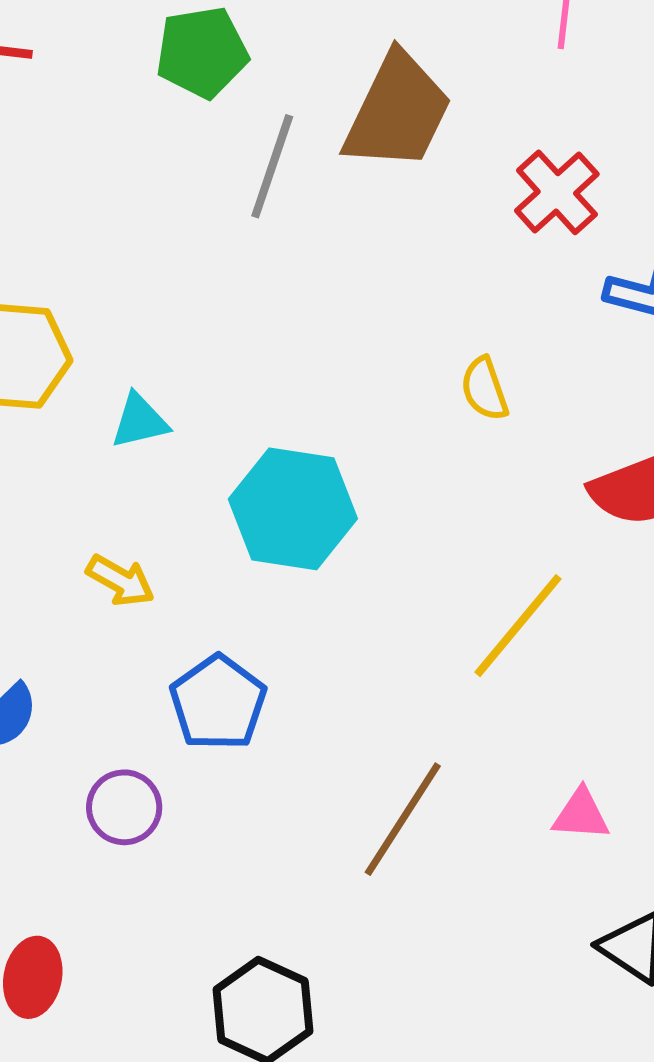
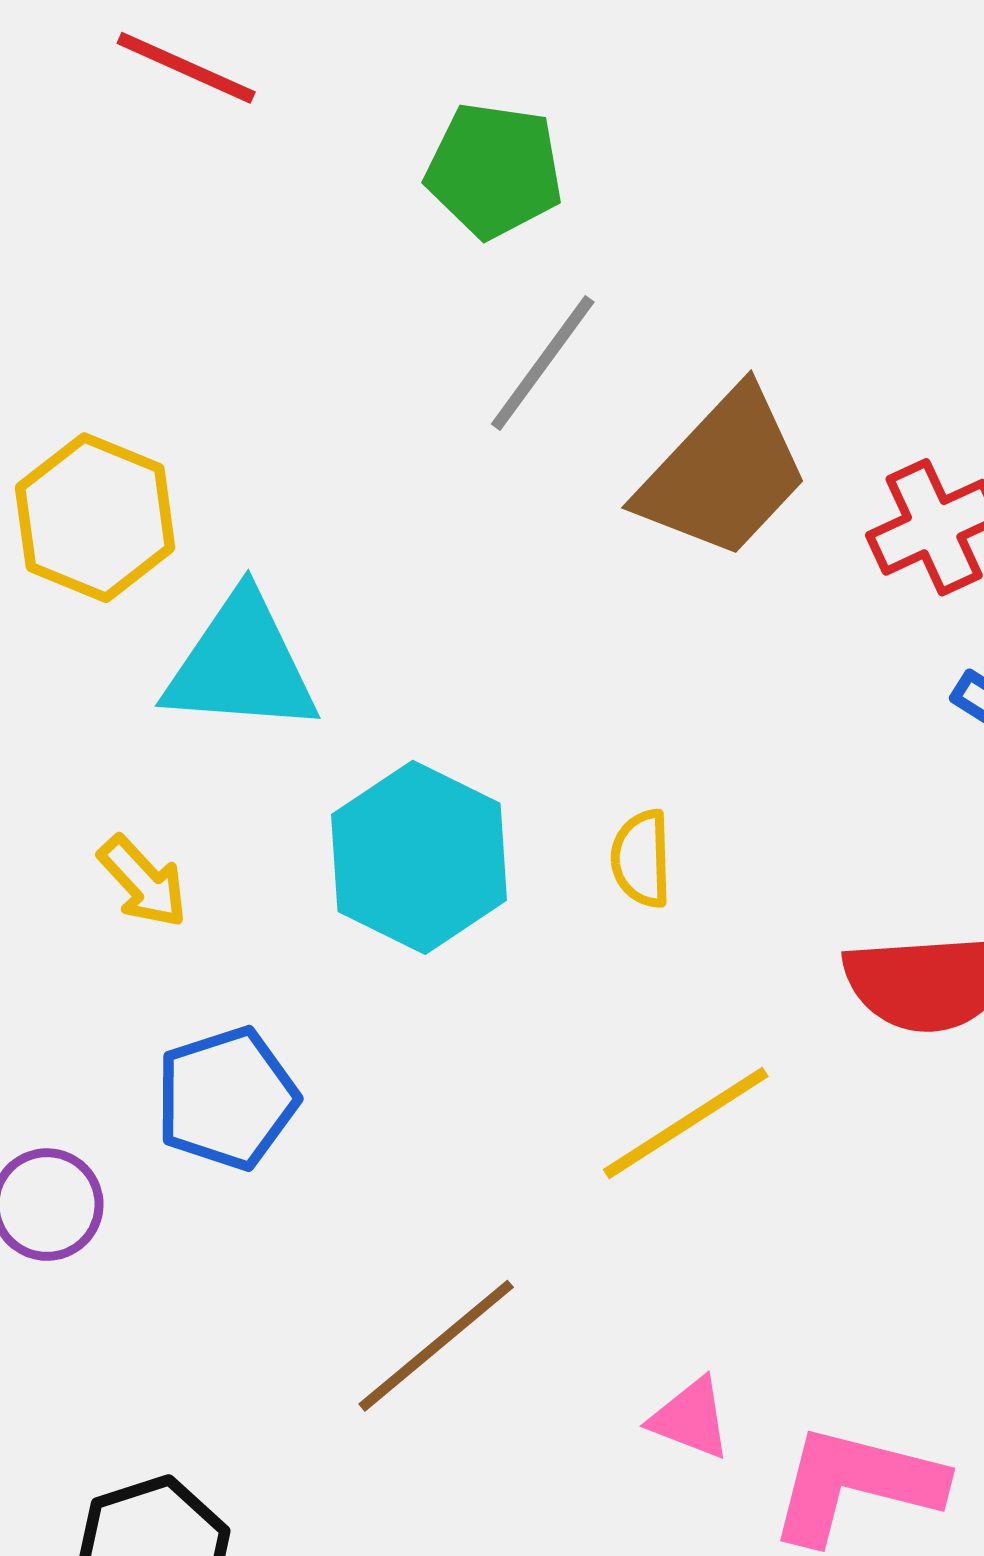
brown trapezoid: (398, 112) -> (723, 474), moved
yellow semicircle: (485, 389) -> (641, 859), moved
cyan triangle: (140, 421) -> (241, 665), size x1.8

